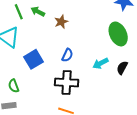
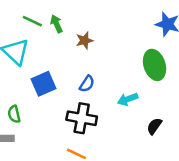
green arrow: (38, 11) -> (56, 24), turned 32
green line: (19, 12) -> (32, 21), turned -49
black semicircle: (122, 68) -> (154, 126), moved

